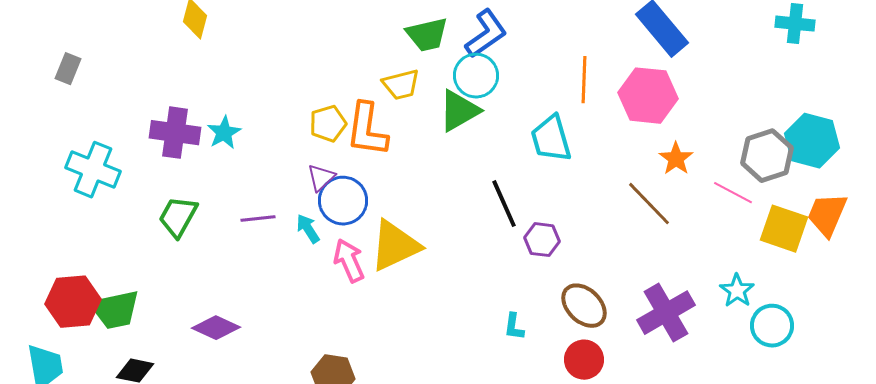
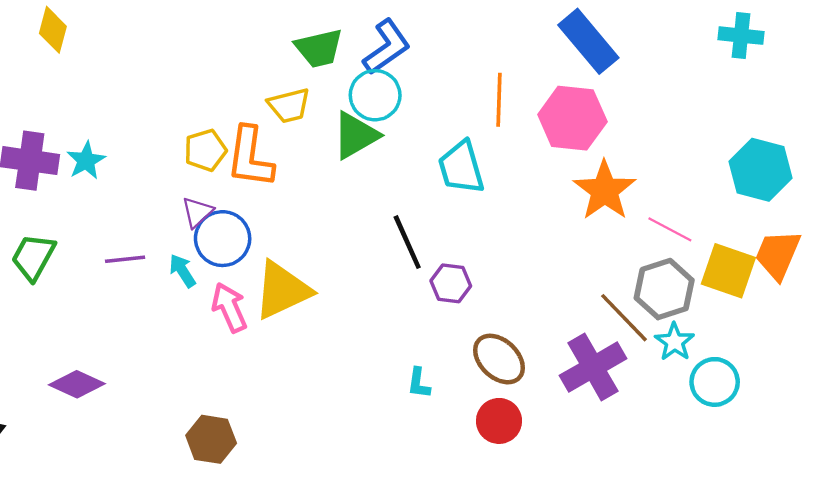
gray hexagon: (767, 156) -> (664, 289), moved
orange star: (676, 159) -> (605, 190), size x1.6
brown line: (649, 204) -> (624, 318), moved

